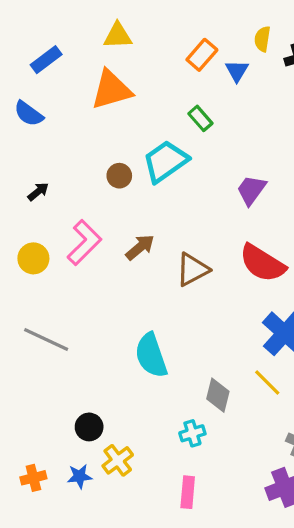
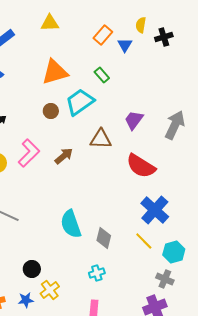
orange triangle: (111, 90) -> (55, 72), moved
brown triangle: (192, 270) -> (101, 139), moved, turned 30
gray diamond: (218, 395) -> (104, 238), moved

